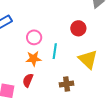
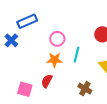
brown cross: (67, 84) -> (85, 89), turned 32

